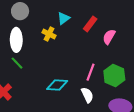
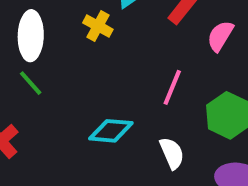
pink line: (90, 72) -> (172, 87), moved

